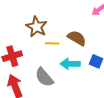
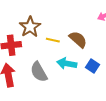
brown star: (37, 27) -> (30, 27), moved

